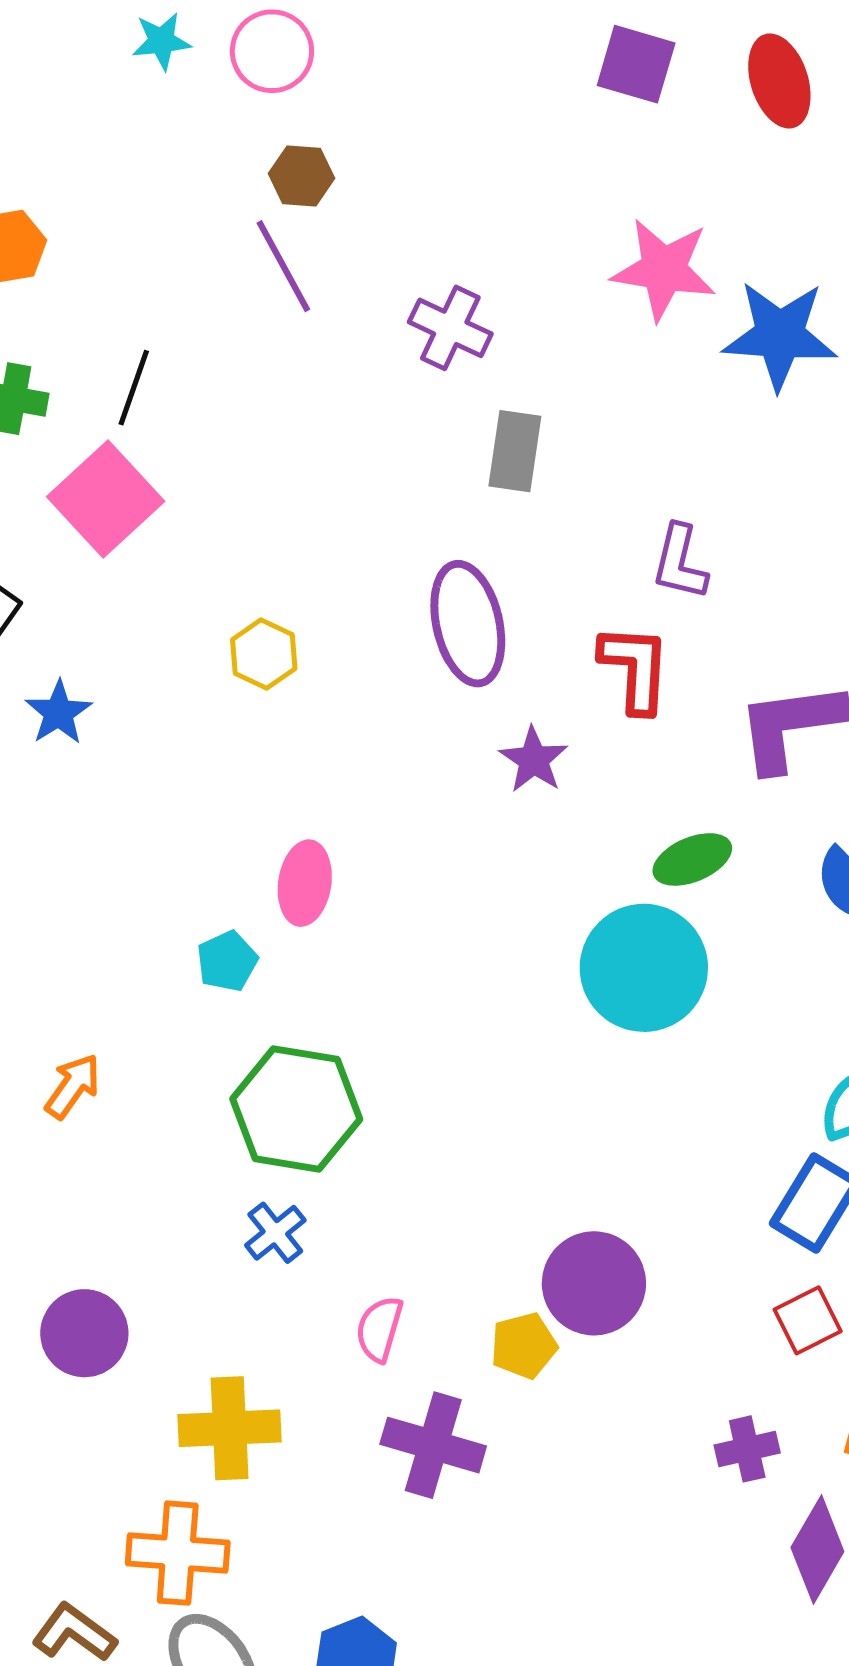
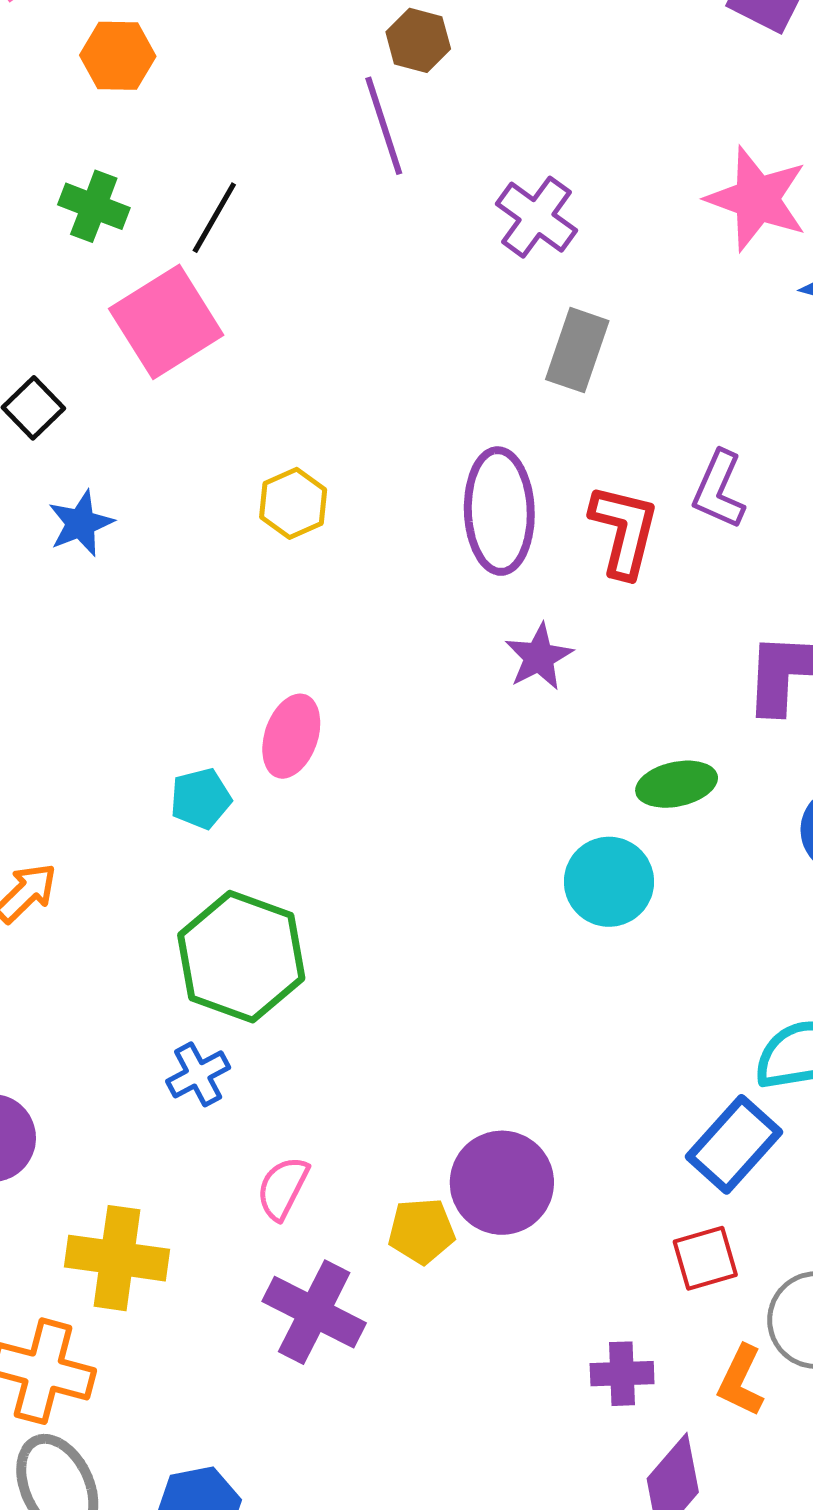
red L-shape: (635, 668) -> (624, 531), moved
cyan circle: (644, 968) -> (609, 882), size x0.7

